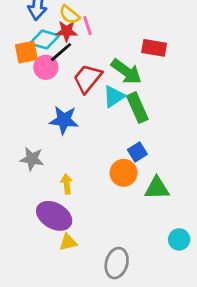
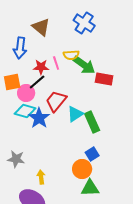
yellow semicircle: (69, 15) -> (71, 55), moved, turned -42
cyan diamond: (44, 40) -> (25, 111), moved
green arrow: (126, 71) -> (84, 65), moved
blue star: (64, 120) -> (39, 118), moved, turned 30
green triangle: (157, 188) -> (90, 188), moved

